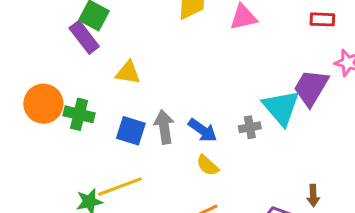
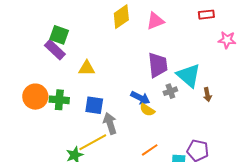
purple trapezoid: (311, 88) -> (158, 65), moved, turned 152
gray arrow: (164, 127) -> (110, 123), moved
yellow semicircle: (208, 165) -> (147, 110), moved
brown arrow: (313, 196) -> (207, 95), moved

